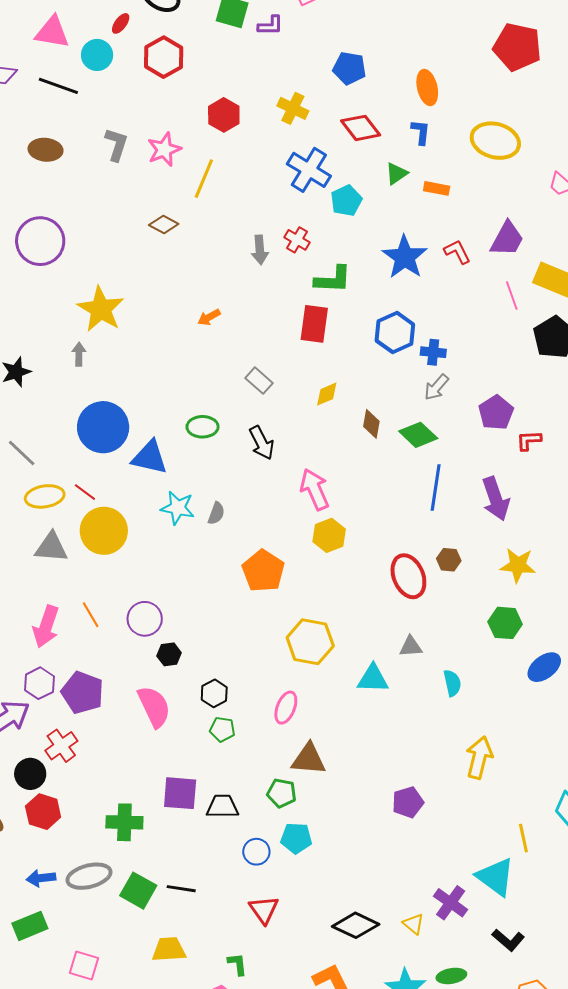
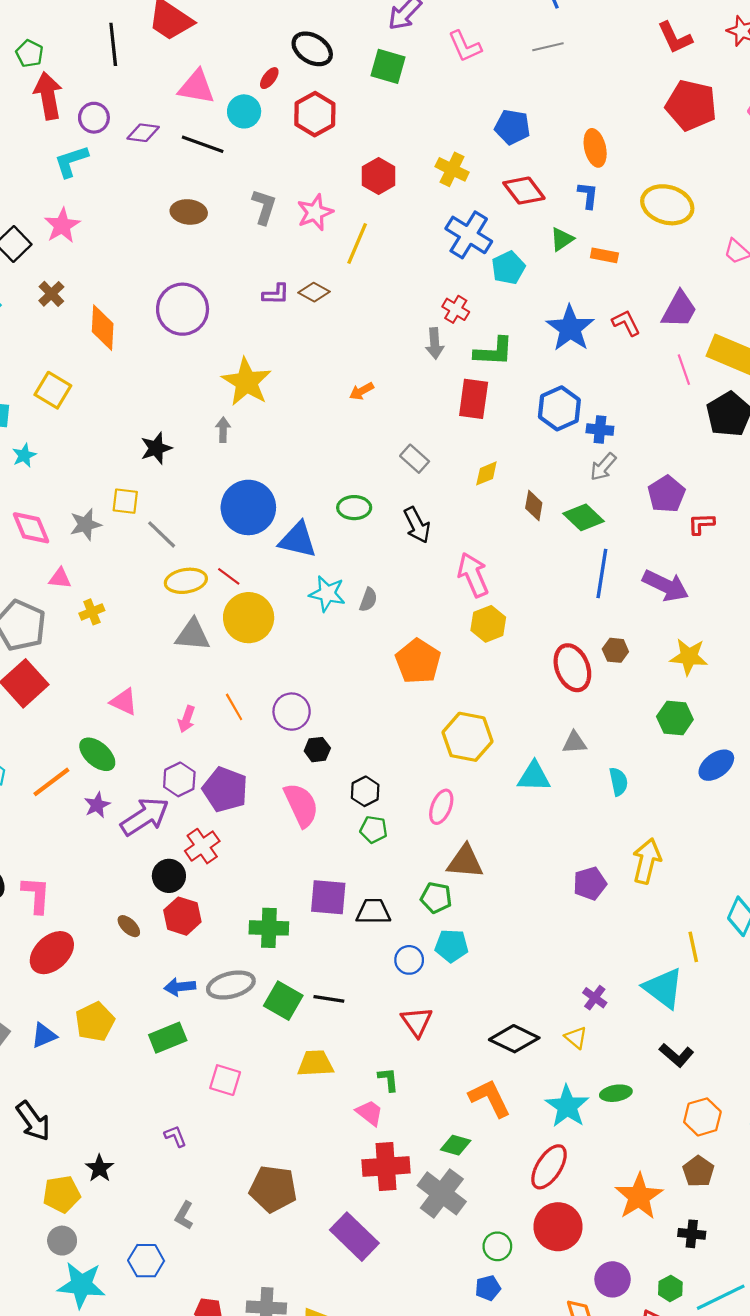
purple L-shape: (270, 25) -> (276, 294), moved
gray arrow: (260, 250) -> (435, 343), moved
purple arrow: (496, 499) -> (666, 586), turned -45
pink arrow: (46, 626) -> (187, 719), size x0.6
purple pentagon: (408, 802) -> (590, 883), moved
purple cross: (451, 903) -> (595, 998), moved, size x0.7

